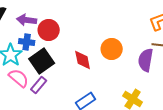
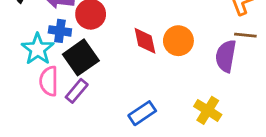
red diamond: (83, 60) -> (145, 41), moved
pink semicircle: (19, 78) -> (49, 81), turned -130

